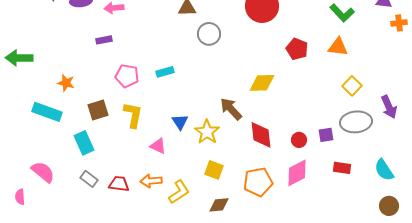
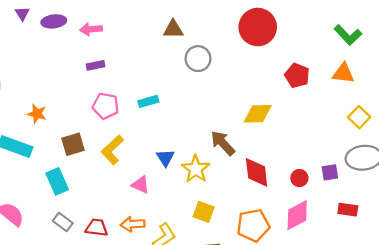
purple rectangle: (104, 40) -> (95, 65), moved
yellow L-shape: (133, 115) -> (112, 150), turned -144

